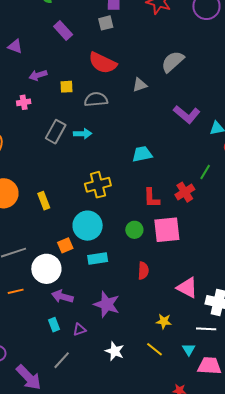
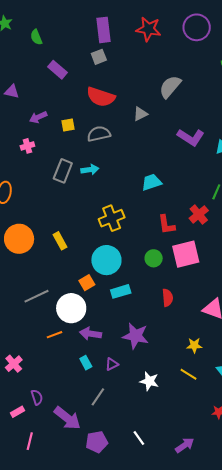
orange line: (16, 291) -> (55, 335), moved

